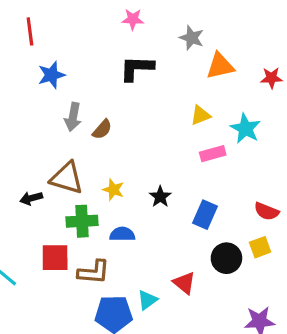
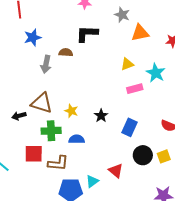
brown semicircle: (102, 129) -> (66, 52), moved, turned -128
yellow square: (260, 247) -> (164, 156), moved

